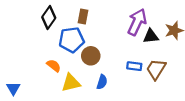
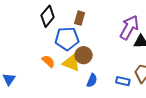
blue rectangle: (134, 66) -> (123, 81), moved
yellow triangle: (71, 83) -> (71, 63), moved, turned 30

